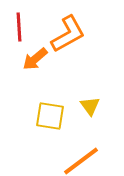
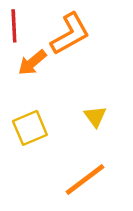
yellow square: (50, 116) -> (30, 128), moved, turned -32

